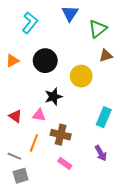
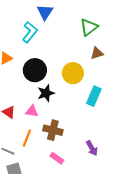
blue triangle: (70, 13) -> (45, 12), moved
cyan L-shape: (30, 23) -> (30, 32), moved
black circle: (45, 61) -> (35, 70), moved
cyan rectangle: (104, 117) -> (94, 96), moved

